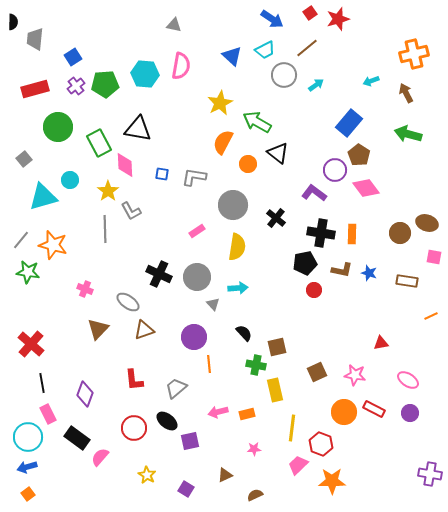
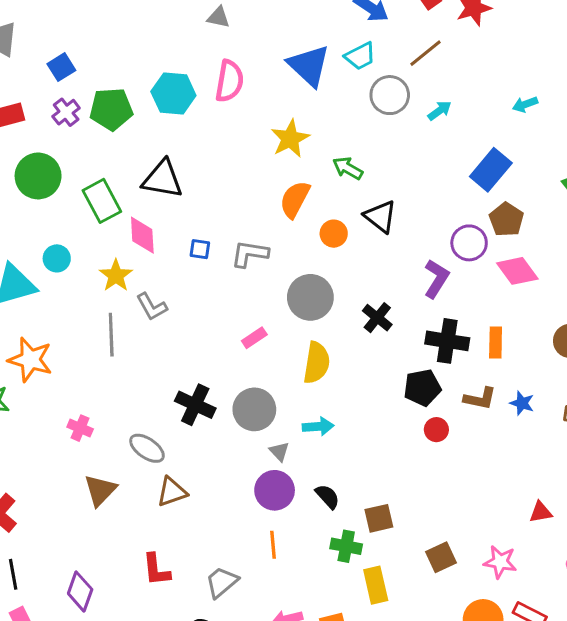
blue triangle: (232, 56) -> (309, 66), size x1.4
green arrow: (257, 122) -> (348, 168), size x0.7
purple L-shape: (314, 193) -> (436, 279), turned 85
purple circle: (194, 337) -> (275, 490), moved

